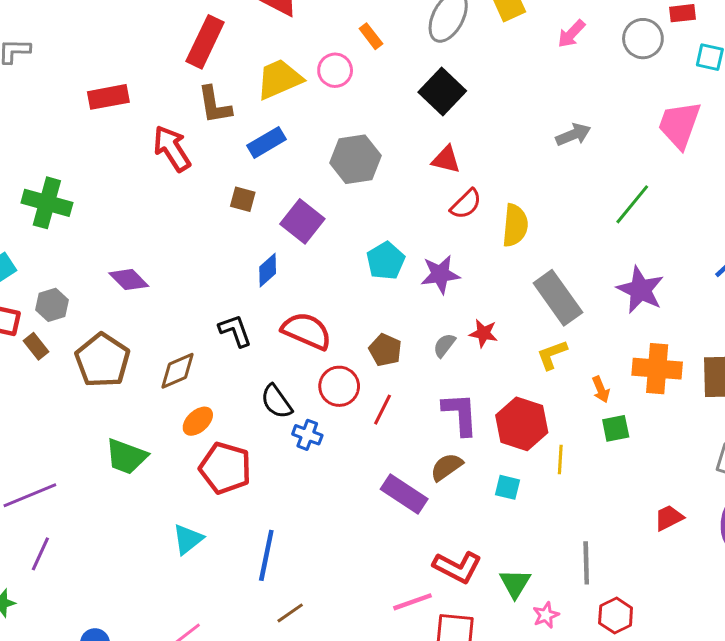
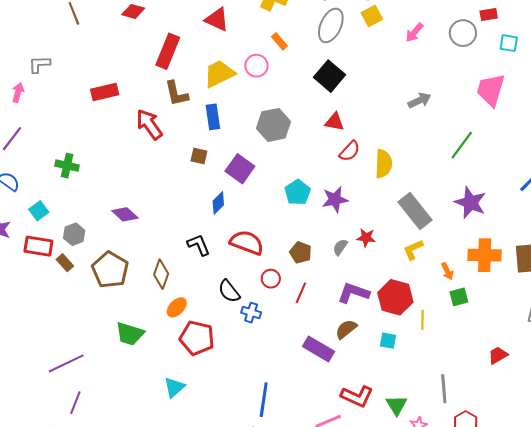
blue rectangle: (266, 142) -> (213, 117), turned -65
green cross: (47, 203) -> (67, 166), size x0.7
brown diamond: (178, 371) -> (161, 274), turned -44
red circle: (339, 386) -> (271, 279), size x0.7
purple L-shape: (460, 414) -> (353, 293), turned -64
blue line: (266, 555) -> (264, 400), moved

